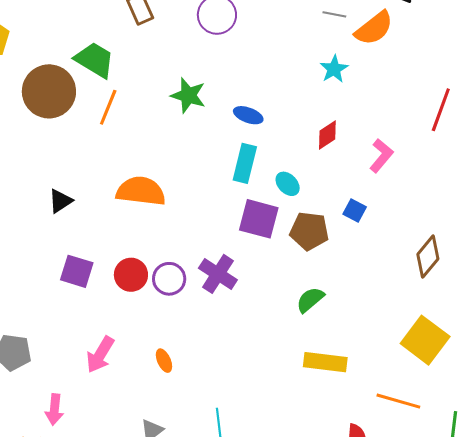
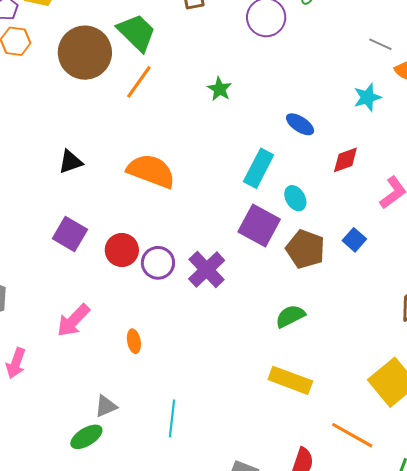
green star: (188, 95) -> (219, 89), size x0.7
blue ellipse: (248, 115) -> (300, 124), moved

